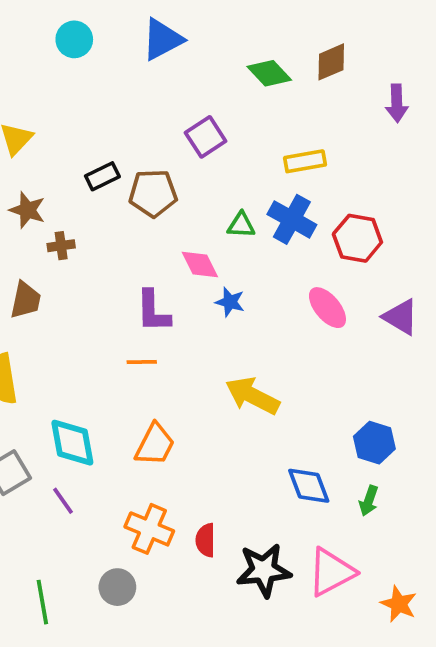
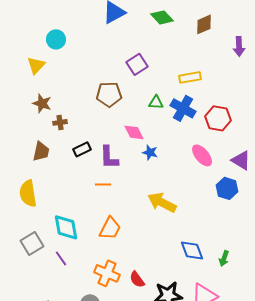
cyan circle: (74, 39) -> (56, 39), moved
green diamond: (269, 73) -> (162, 17), moved
black rectangle: (102, 176) -> (82, 149), moved
green triangle: (241, 225) -> (156, 102), moved
blue hexagon: (374, 443) -> (227, 188), moved
red semicircle: (206, 540) -> (137, 279), turned -36

